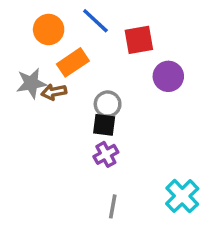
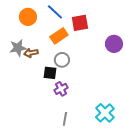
orange rectangle: (73, 62) -> (59, 36), moved
purple circle: (168, 76) -> (114, 44), moved
black square: (104, 125) -> (50, 73), moved

